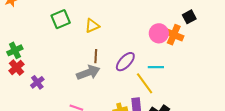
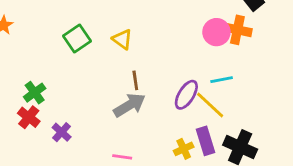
yellow triangle: (92, 26) -> (122, 39), turned -49
green cross: (15, 50) -> (35, 93), moved
purple ellipse: (125, 62) -> (186, 95), moved

